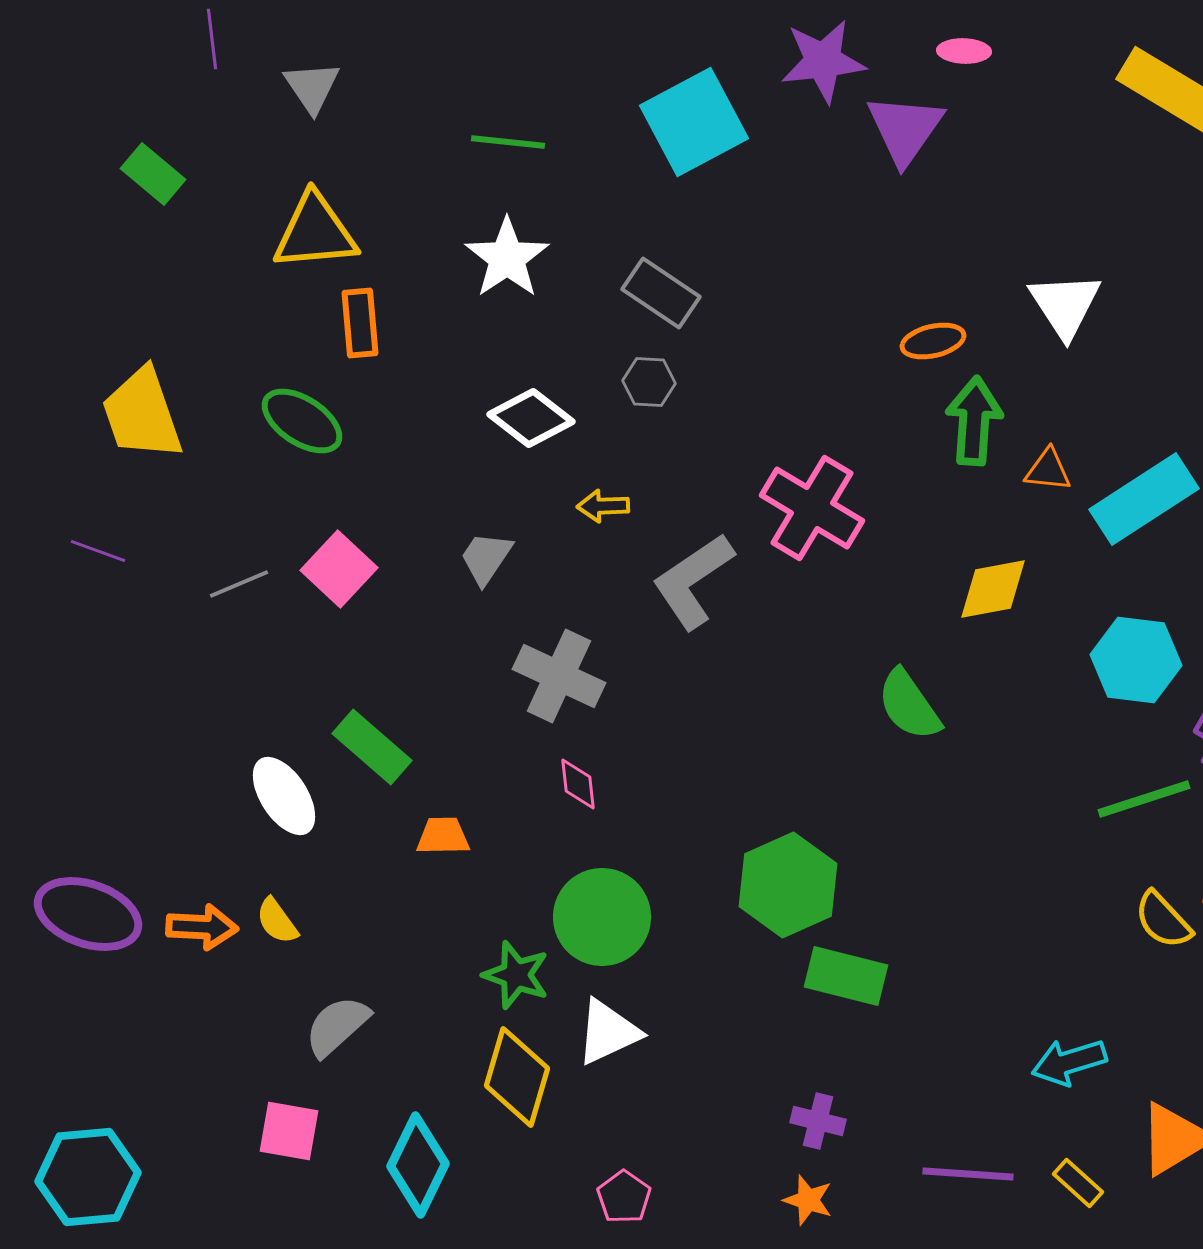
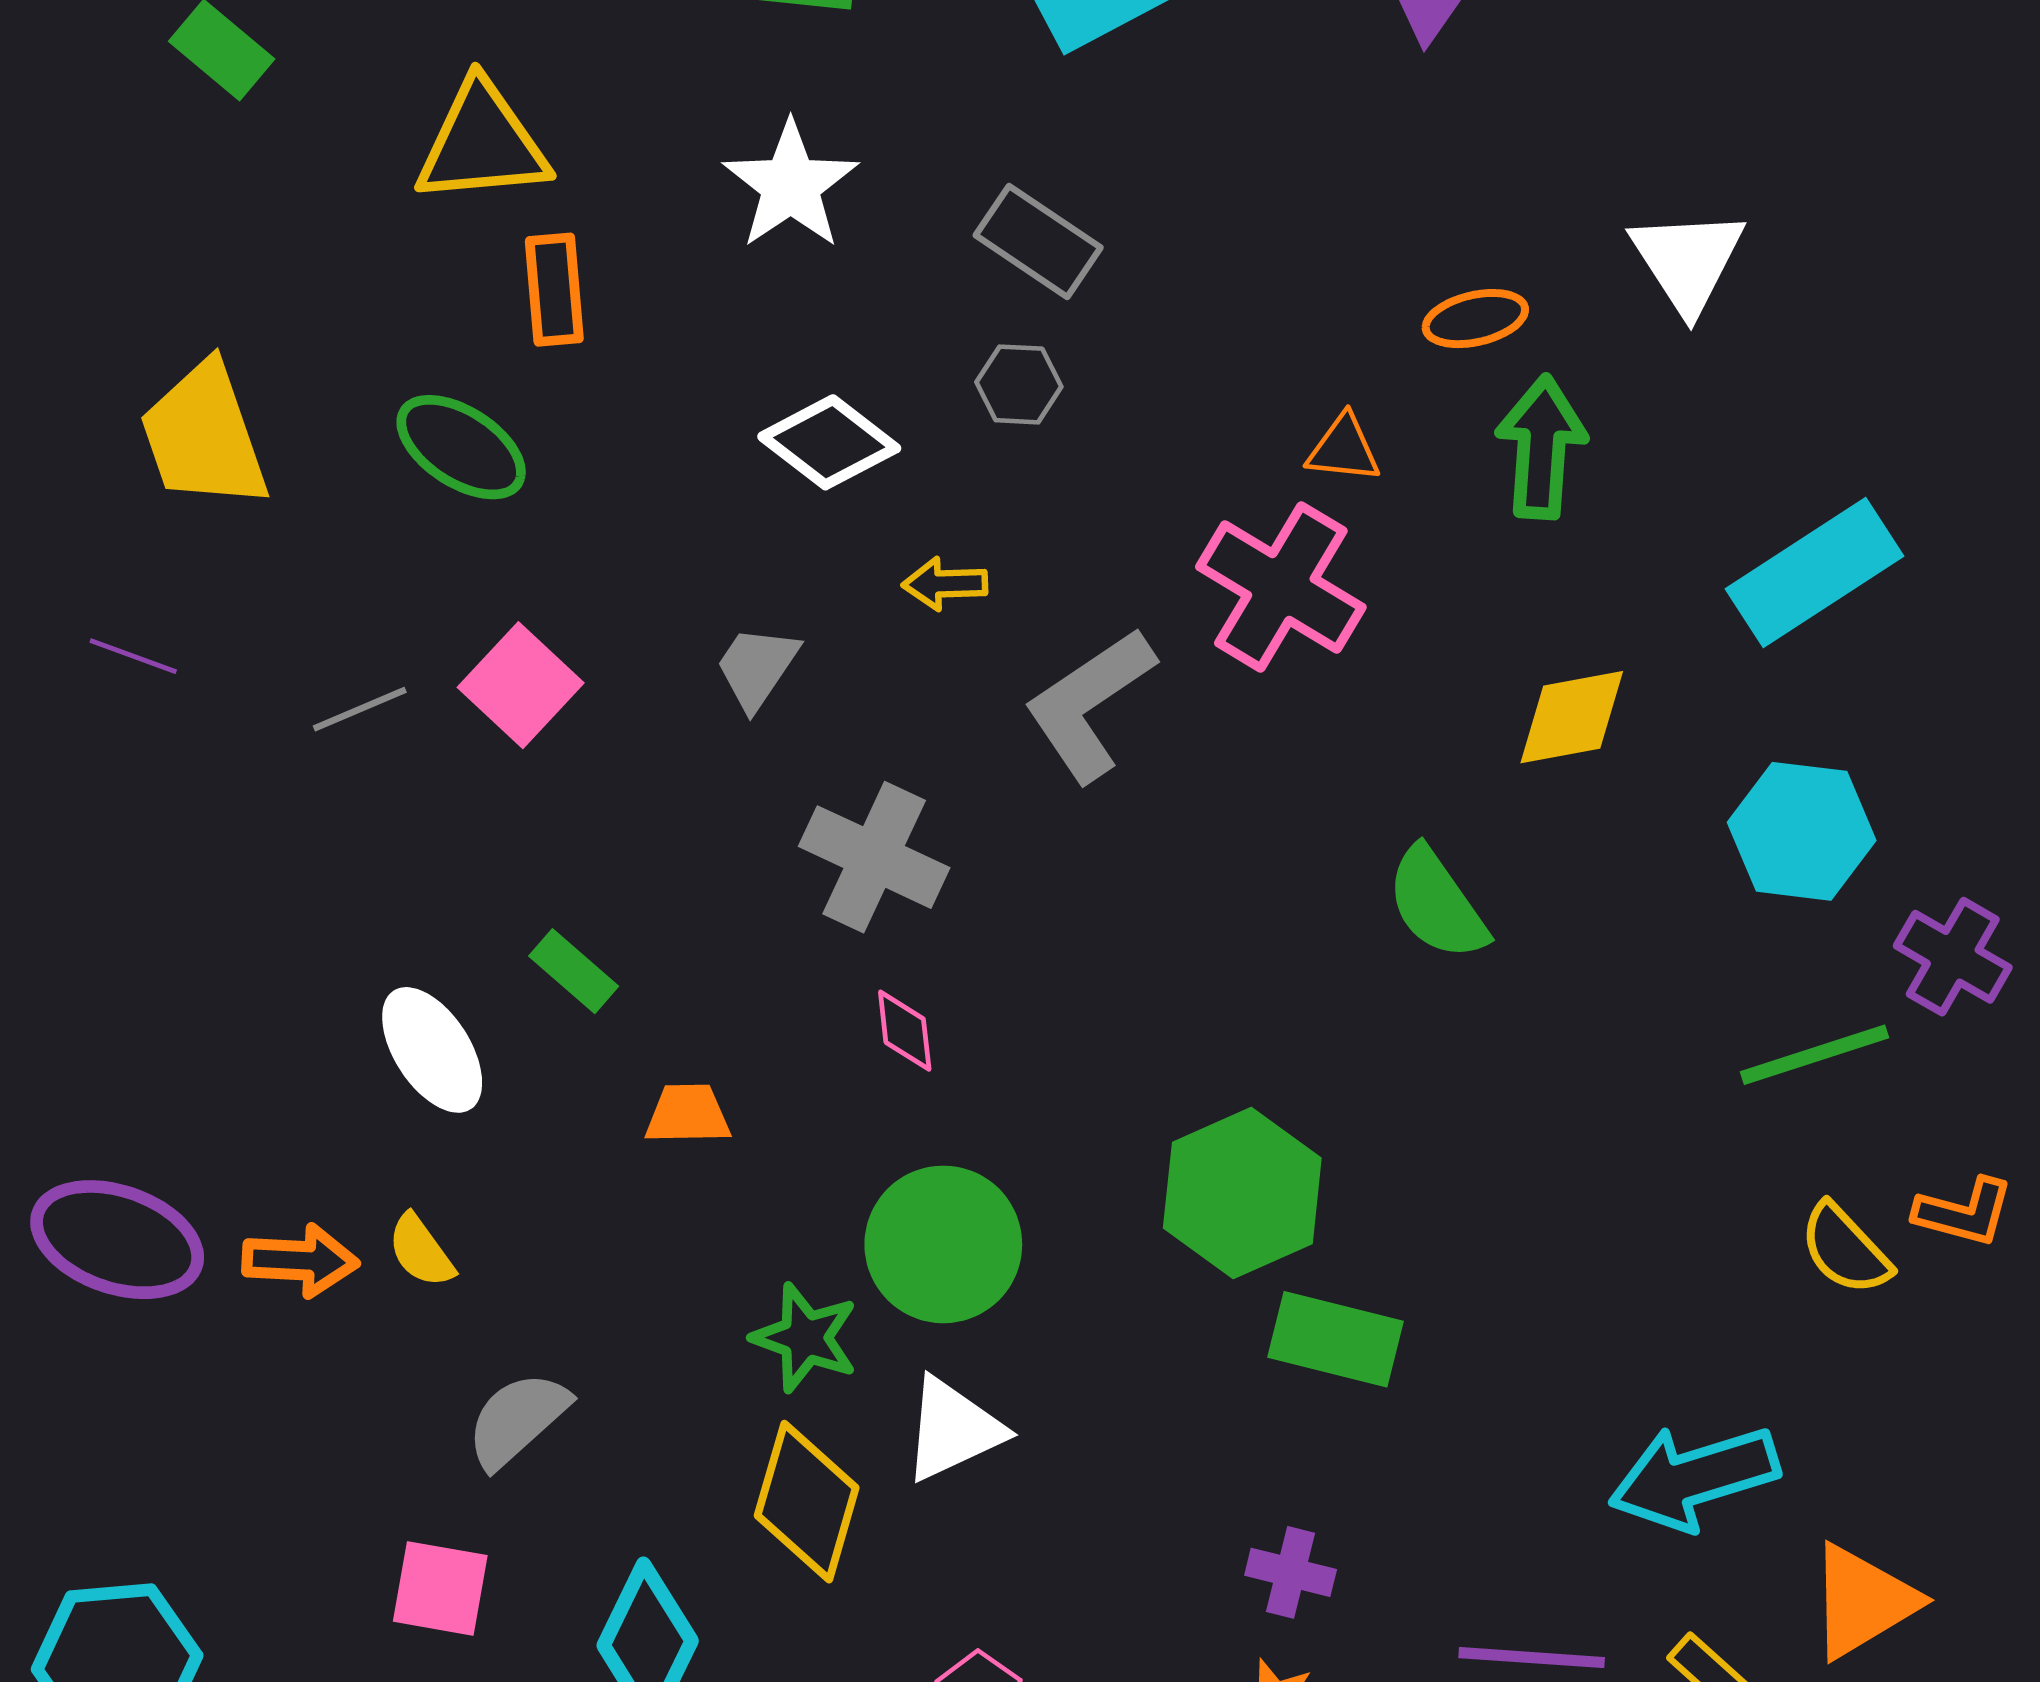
orange triangle: (1048, 470) -> (1344, 449), moved
green rectangle: (372, 747) -> (574, 971), size x0.7
cyan arrow: (1069, 1062) -> (1694, 1477), size x1.4

